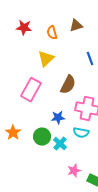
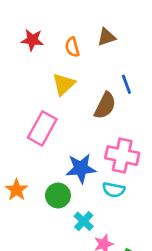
brown semicircle: (68, 85) -> (105, 106), moved
blue star: (58, 118) -> (81, 168), size x1.5
cyan cross: (60, 144) -> (84, 221), moved

